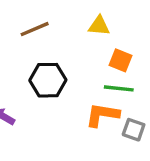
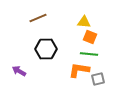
yellow triangle: (99, 26) -> (84, 22), moved
gray square: (134, 130) -> (98, 79), turned -32

